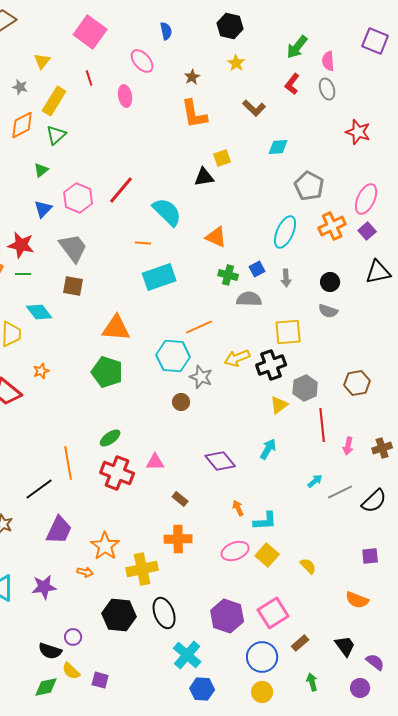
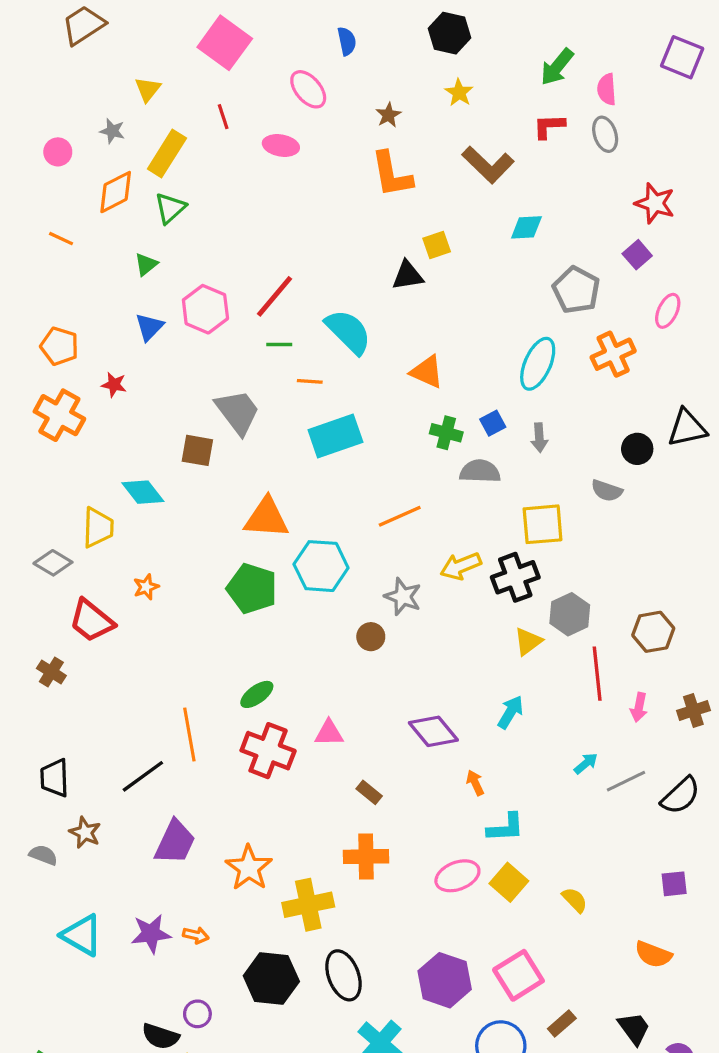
red L-shape: (292, 84) -> (549, 126), turned 50
pink ellipse: (125, 96) -> (281, 145), turned -70
brown L-shape: (254, 108) -> (488, 165), size x1.4
pink ellipse: (366, 199) -> (668, 311), size x0.7
purple square: (367, 231) -> (637, 255), moved
red star: (21, 245) -> (114, 385), size x0.6
gray trapezoid: (73, 248) -> (238, 412), moved
green line: (23, 274) -> (279, 345), moved
black circle: (330, 282) -> (637, 449), moved
cyan hexagon: (173, 356) -> (321, 566), moved
brown hexagon: (357, 383) -> (653, 632), moved
orange arrow: (238, 508) -> (475, 783), moved
orange arrow: (85, 572) -> (196, 935), moved

